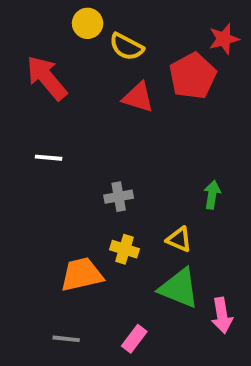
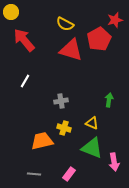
yellow circle: (88, 23) -> (11, 12), moved
red triangle: (138, 97) -> (71, 50), size x1.4
white line: (49, 158) -> (25, 81), turned -64

